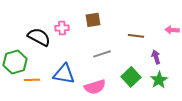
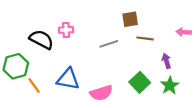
brown square: (93, 20) -> (130, 19), moved
gray line: (102, 54) -> (109, 44), moved
orange line: (32, 80) -> (34, 85), turned 56

